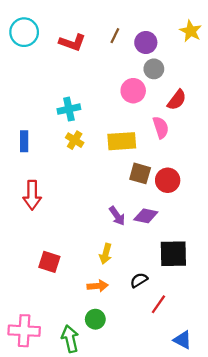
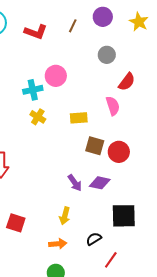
purple circle: (146, 42) -> (103, 17), moved
pink circle: (133, 91) -> (56, 76), moved
yellow rectangle: (122, 141) -> (79, 118), size x0.7

